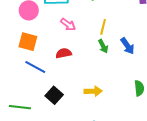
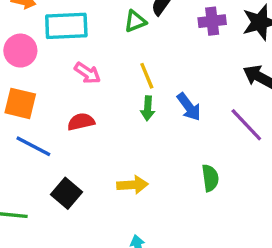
yellow line: (103, 27) -> (147, 76), turned -35
green arrow: (103, 46) -> (148, 108), turned 32

